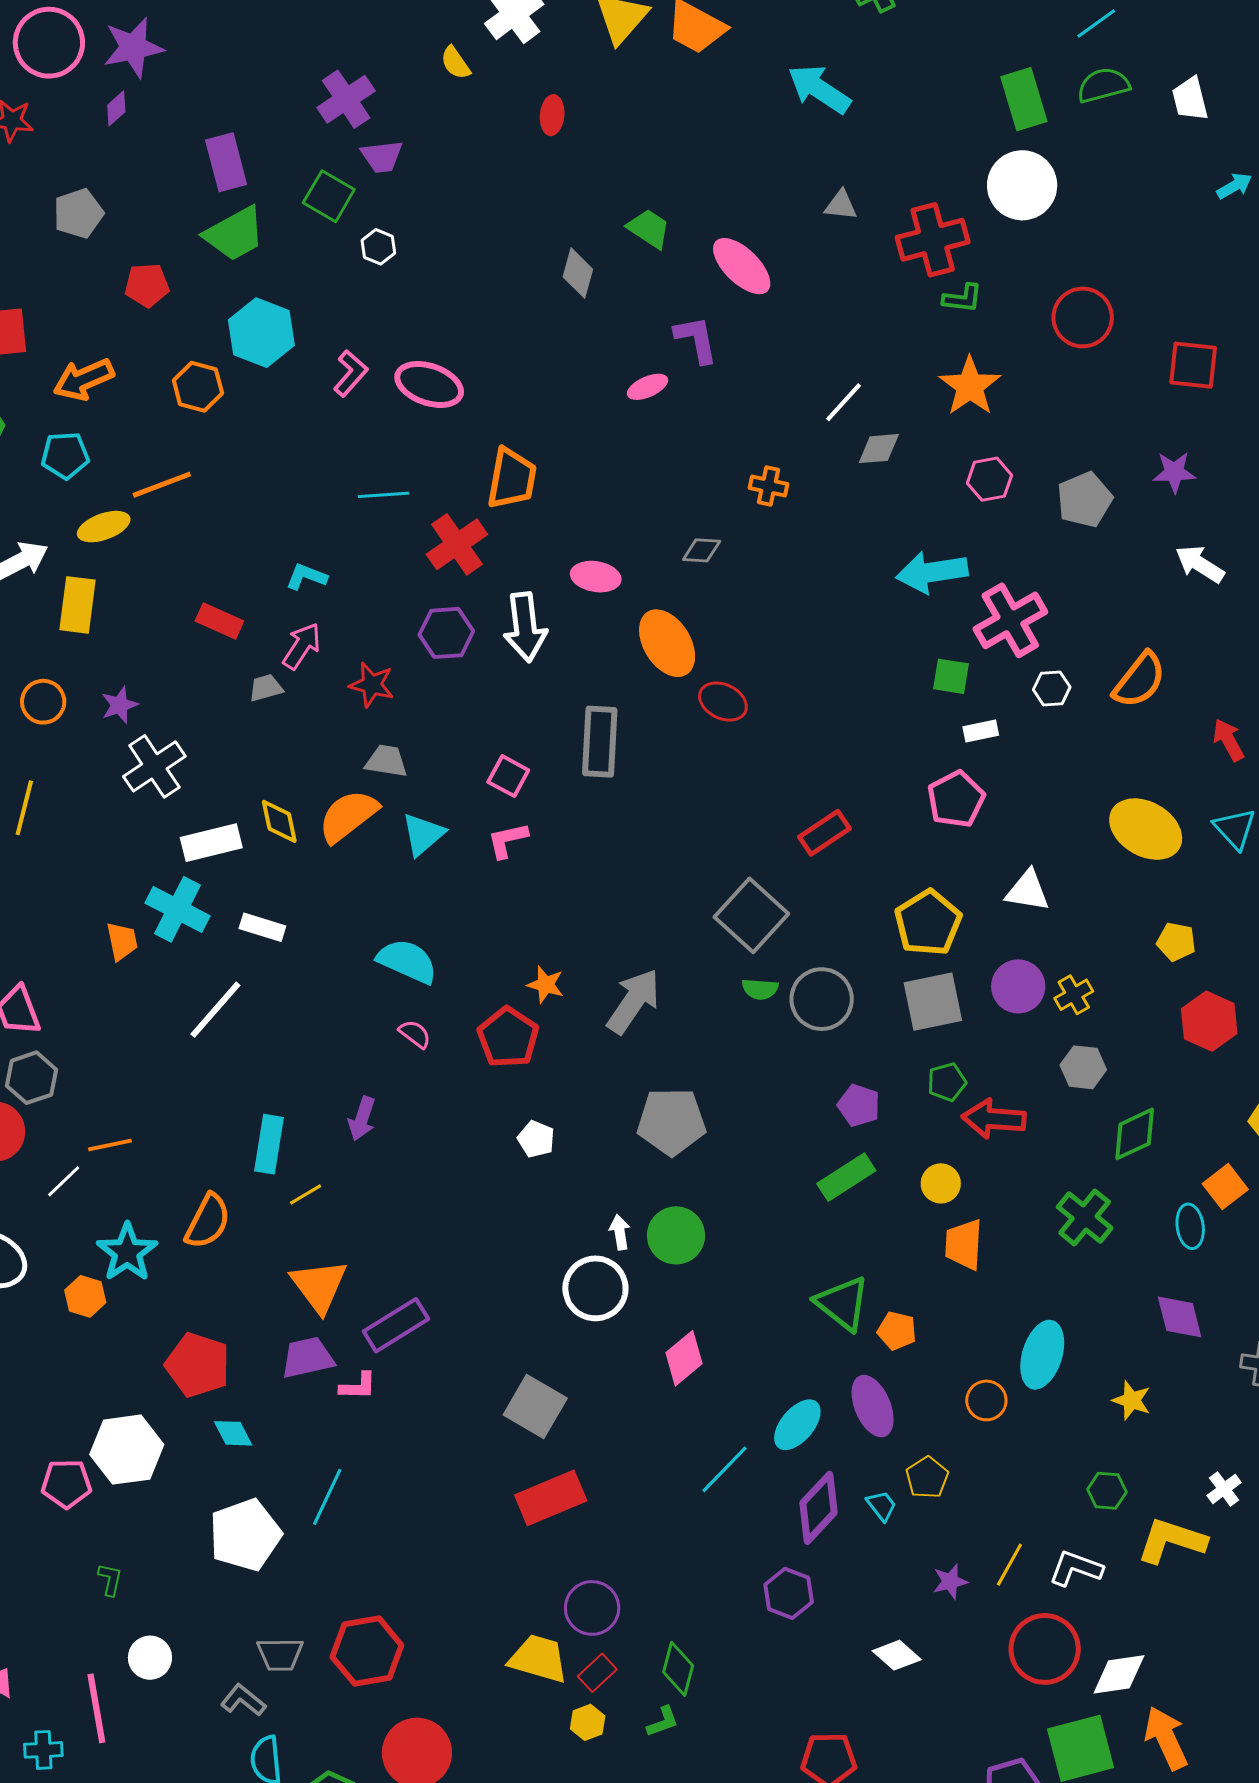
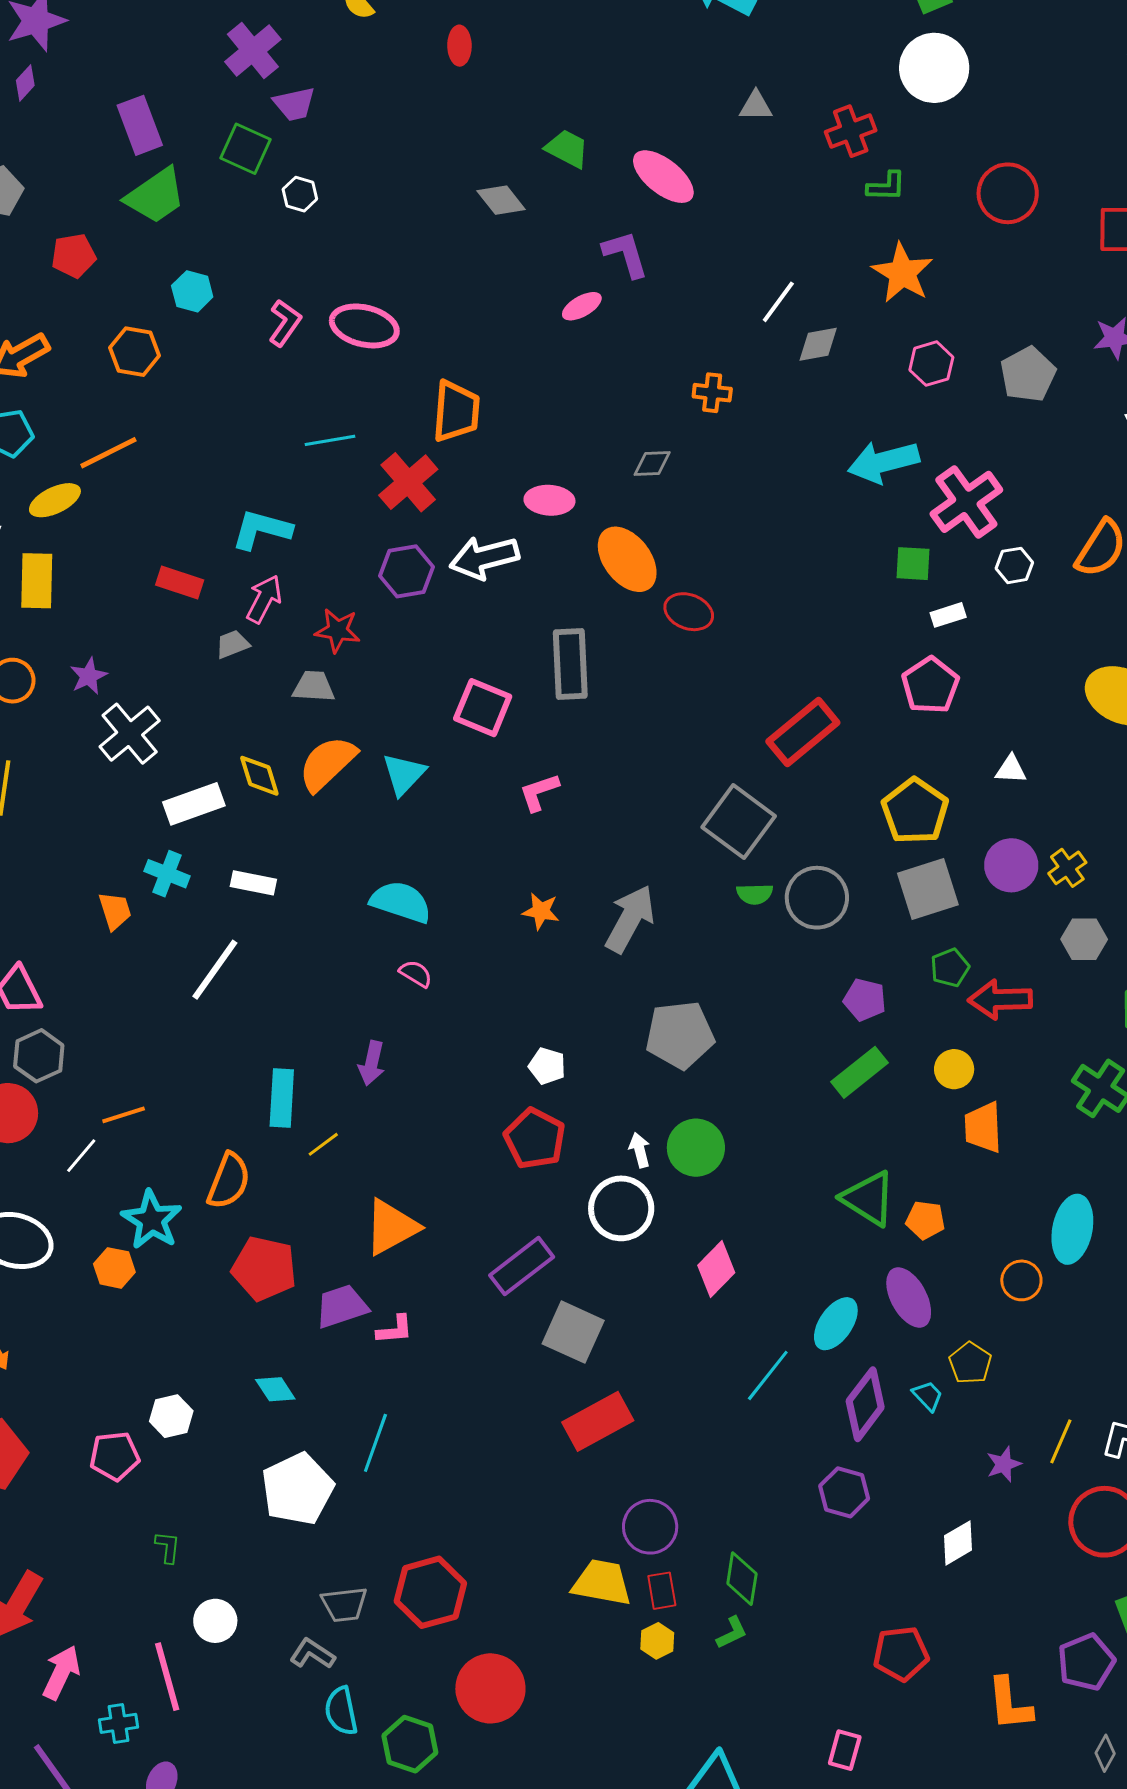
red cross: (933, 240) -> (851, 131), size x0.7
gray diamond: (578, 273) -> (501, 200), turned -48
cyan hexagon: (261, 333) -> (192, 291), size x0.6
cyan L-shape: (306, 577) -> (262, 530), size x1.5
white arrow: (525, 627) -> (484, 558), turned 88
gray trapezoid: (386, 761) -> (314, 687), moved
pink square: (508, 776) -> (483, 708), size x1.4
red rectangle: (824, 833) -> (803, 732), size x1.4
pink L-shape: (507, 840) -> (539, 792), moved
white triangle: (1028, 891) -> (1011, 769), size x0.7
cyan cross: (177, 909) -> (167, 874), size x0.7
red pentagon: (508, 1037) -> (535, 1139), moved
orange triangle: (319, 1286) -> (391, 1227), moved, turned 44
purple rectangle: (396, 1325) -> (522, 1266), moved
red pentagon: (198, 1365) -> (264, 1269), moved
white hexagon: (127, 1450) -> (171, 1416), size x0.6
white diamond: (897, 1655) -> (958, 1543), turned -66
red rectangle: (597, 1673) -> (662, 1591), turned -51

